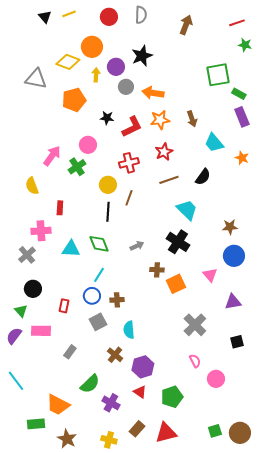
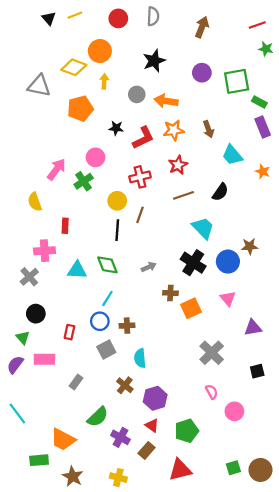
purple circle: (116, 67) -> (202, 73), moved
blue circle: (234, 256) -> (228, 262), moved
brown rectangle: (137, 429) -> (147, 450), moved

